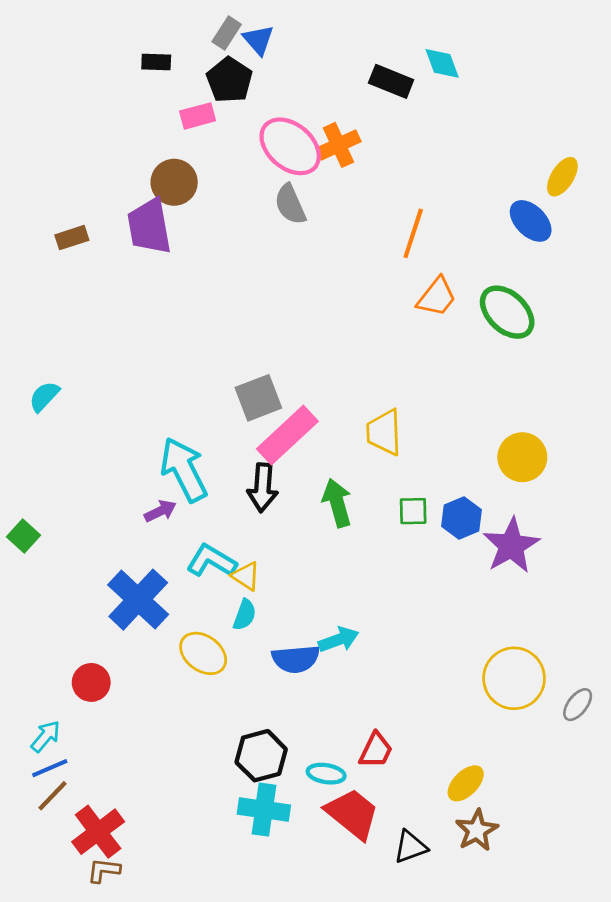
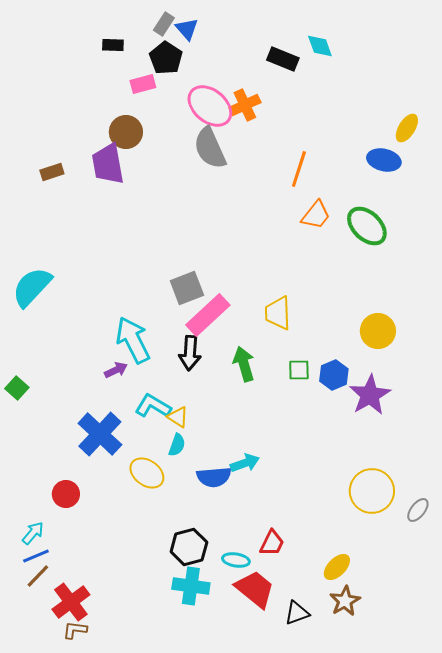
gray semicircle: (290, 204) -> (210, 148), size x1.4
blue ellipse: (531, 221) -> (384, 160), turned -32
cyan semicircle: (44, 396) -> (32, 287), size x1.8

